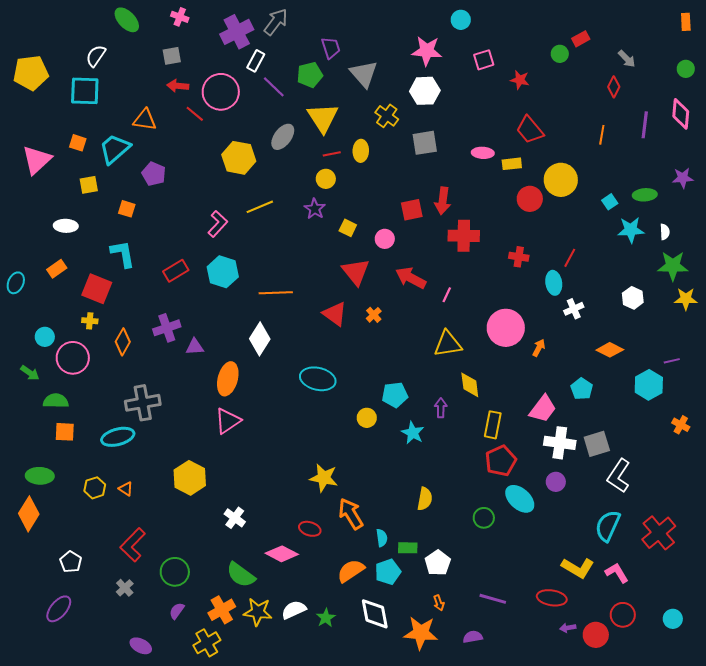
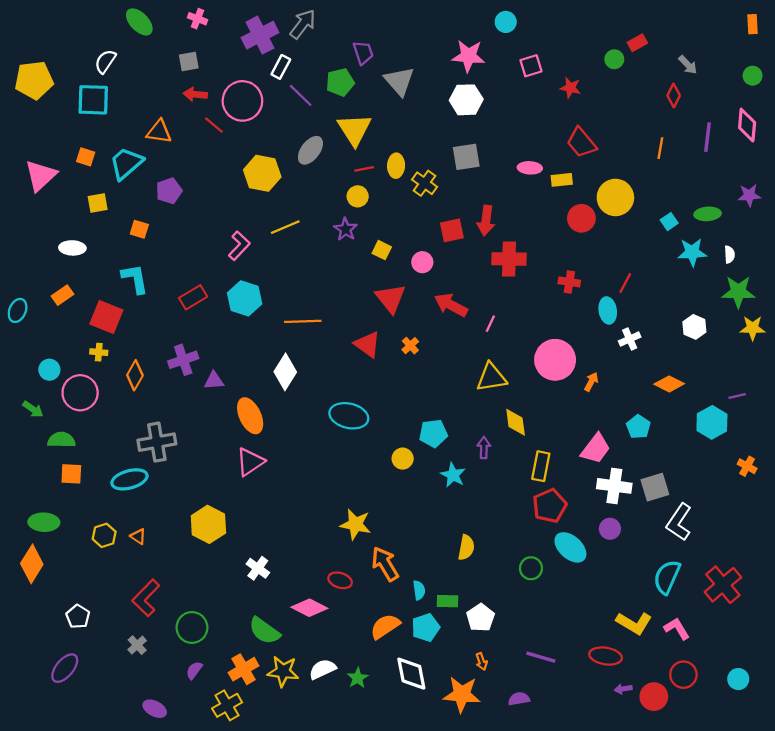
yellow cross: (387, 116) -> (425, 183), moved
purple pentagon: (154, 174) -> (169, 191), turned 30
orange ellipse: (228, 379) -> (250, 416), turned -40

